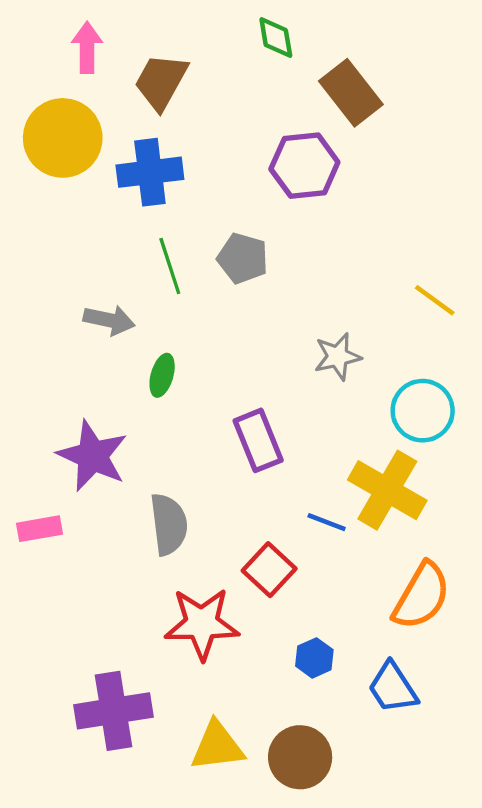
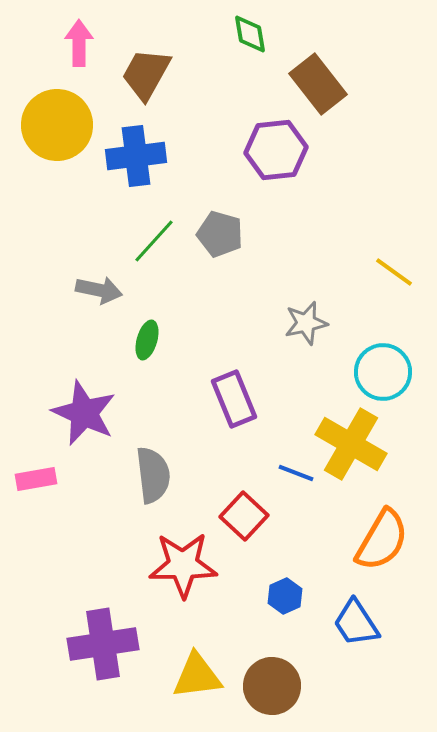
green line: (170, 266) -> (154, 241), turned 60

